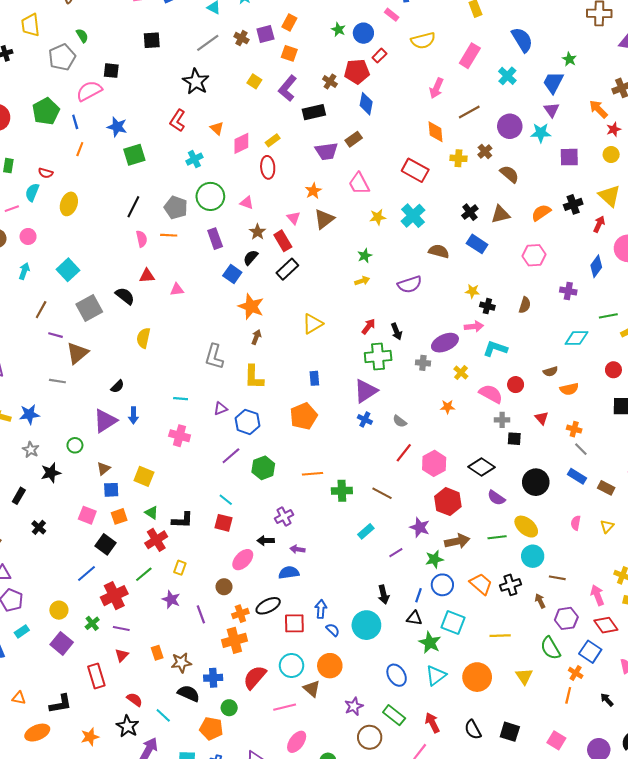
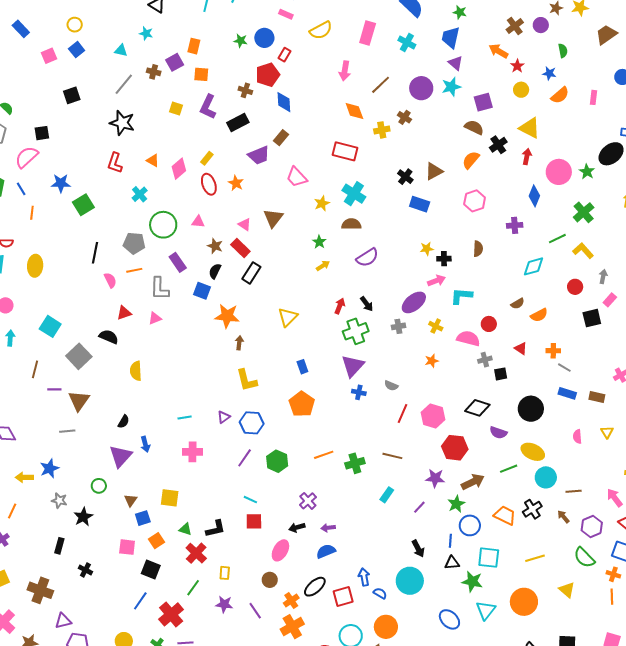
brown semicircle: (509, 174) -> (474, 127), moved
orange star: (313, 191) -> (236, 183), moved
brown semicircle: (439, 251) -> (351, 224), moved
gray L-shape: (214, 357) -> (160, 289), moved

